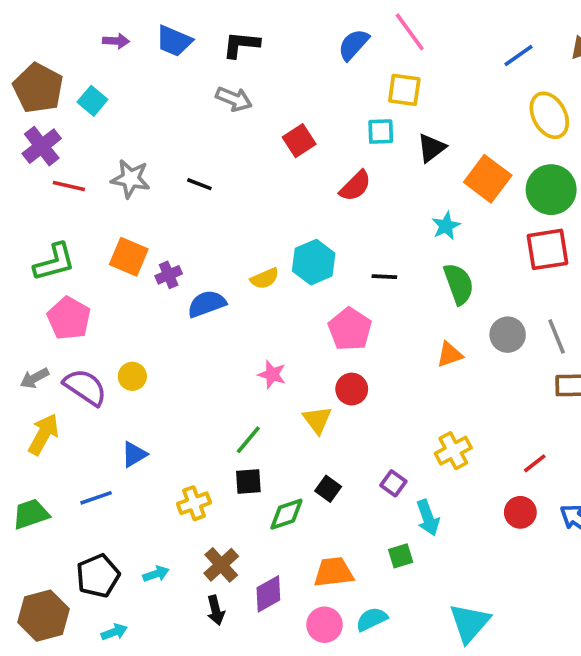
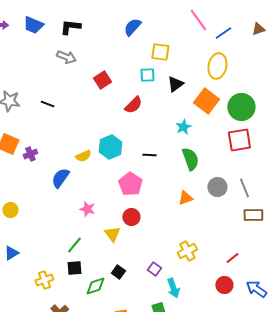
pink line: (410, 32) -> (198, 20), moved
yellow ellipse: (549, 115) -> (217, 66), moved, turned 40
blue semicircle: (207, 304) -> (60, 178), moved, turned -35

